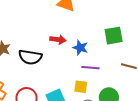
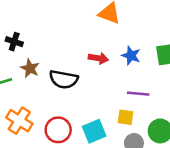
blue star: (80, 48) -> (131, 56), moved

